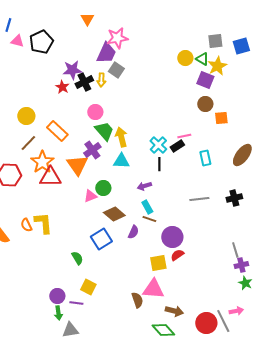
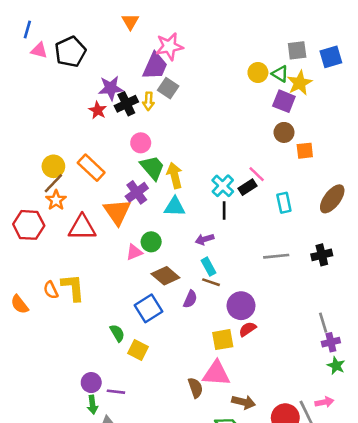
yellow circle: (26, 116) -> (53, 166), moved
pink line: (184, 136) -> (257, 174), turned 56
orange star: (42, 162) -> (56, 200), moved, size x0.7
yellow square: (88, 287) -> (138, 350), moved

